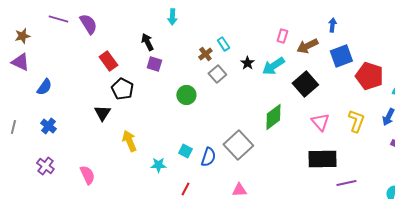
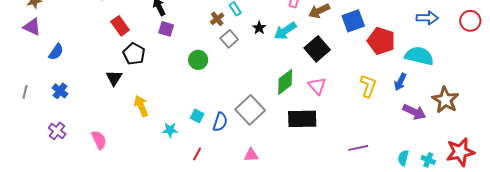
pink triangle: (320, 122) -> (317, 86), moved
black rectangle: (322, 159) -> (302, 119), moved

